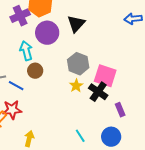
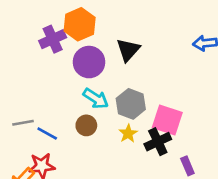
cyan arrow: (26, 51) -> (96, 98), moved, turned 138
brown circle: (35, 71) -> (86, 125), moved
black cross: (98, 92) -> (158, 142), turned 30

